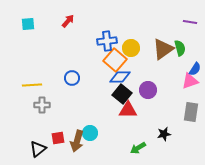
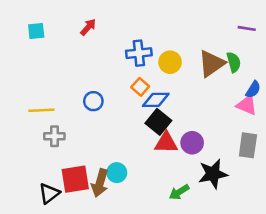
orange square: (115, 60) -> (140, 87), moved, size x0.6
pink triangle: (190, 81) -> (247, 105), turned 42
purple circle: (148, 90) -> (192, 143), moved
black star: (164, 134) -> (213, 174), size x1.6
red square: (58, 138) -> (75, 179), size x1.6

